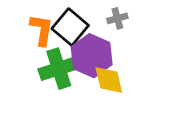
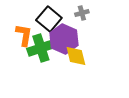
orange L-shape: (42, 30) -> (24, 35), moved

